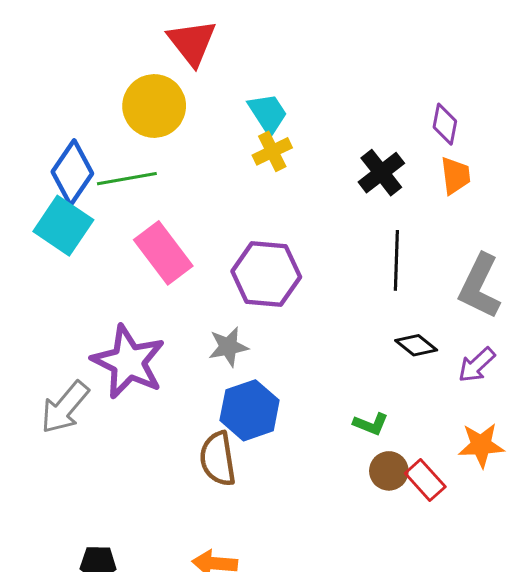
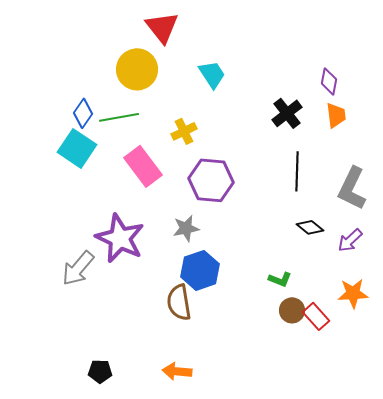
yellow cross: (272, 151) -> (184, 131), moved
blue diamond: (72, 173) -> (83, 113), size x0.7

